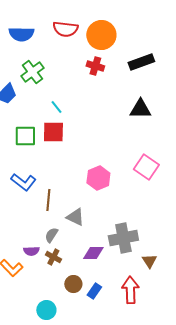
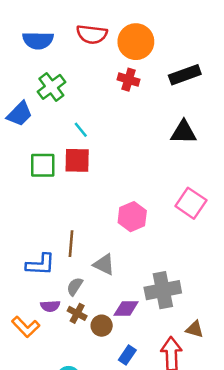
blue L-shape: (23, 182) -> (40, 264), moved, turned -35
brown triangle: (149, 261) -> (195, 329), moved, turned -42
brown circle: (73, 284) -> (102, 326), moved

